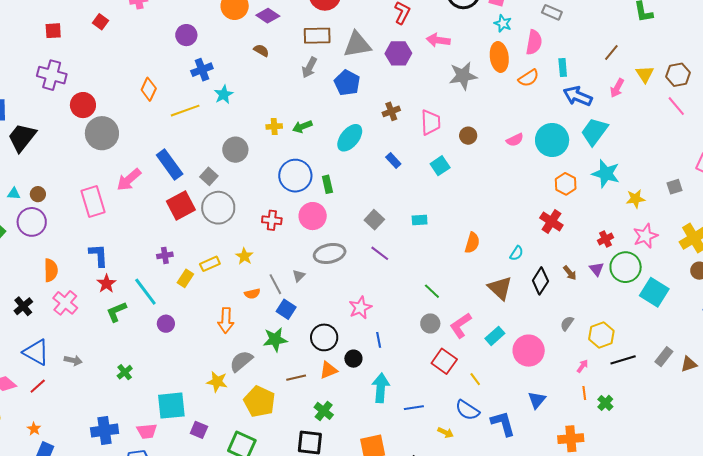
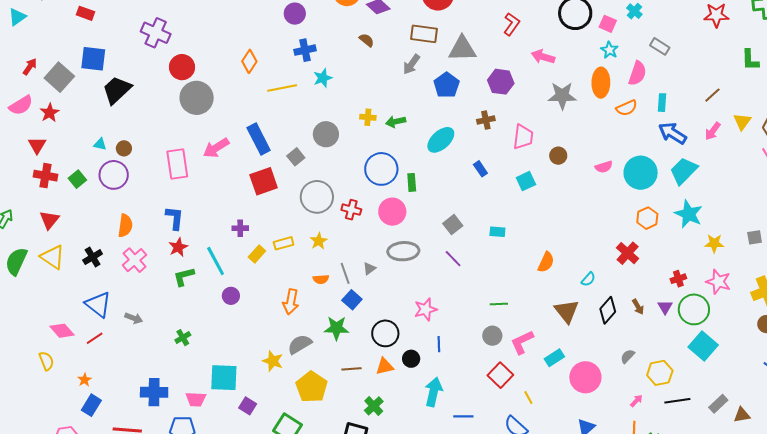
purple hexagon: (398, 53) -> (501, 82), moved
gray circle: (218, 208) -> (317, 197), moved
pink star: (645, 236) -> (718, 282), turned 30
green line: (432, 291) -> (499, 304), turned -54
cyan square: (654, 292) -> (703, 346), moved

